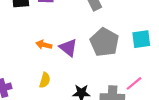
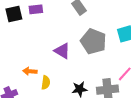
orange arrow: (44, 45) -> (30, 71), moved

